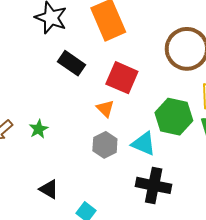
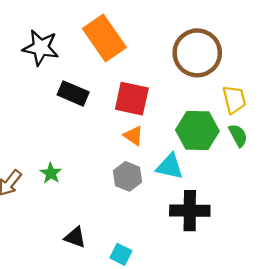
orange triangle: (105, 109) -> (134, 136), moved

